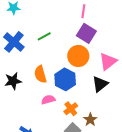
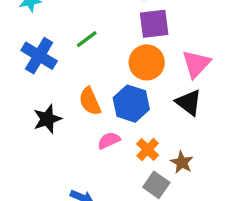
purple square: (86, 33) -> (154, 24), turned -30
black triangle: (100, 84) -> (189, 102), turned -36

